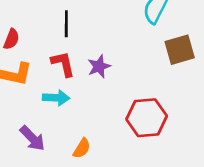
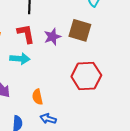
brown square: (180, 50) -> (80, 30), moved, turned 30
orange semicircle: (82, 148) -> (37, 97), turned 133

